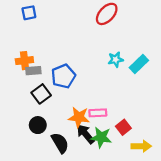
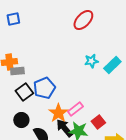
blue pentagon: (63, 76) -> (44, 88), moved
pink rectangle: (98, 113) -> (75, 109), turned -35
orange star: (79, 117) -> (58, 113), turned 30

